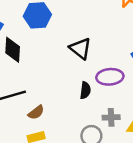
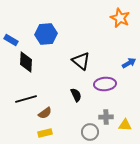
black semicircle: (85, 90) -> (76, 95), moved, turned -32

